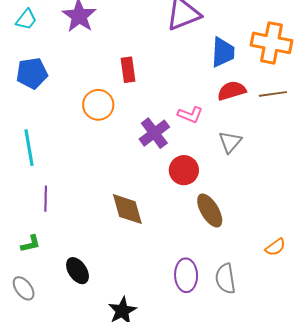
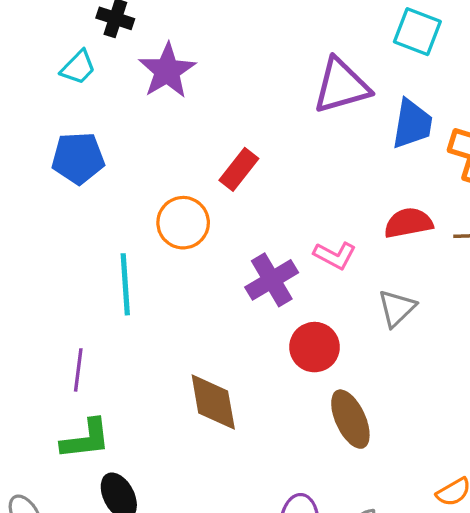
blue trapezoid: (223, 52) -> (412, 124), moved
red rectangle: (128, 70) -> (239, 169), turned 40
cyan line: (29, 148) -> (125, 284), moved
green L-shape: (31, 244) -> (86, 439), moved, size x1.5

